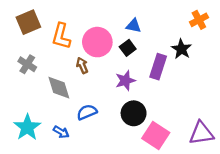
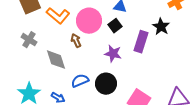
orange L-shape: (61, 36) -> (58, 16), turned -65
purple star: (125, 81) -> (113, 54), turned 30
black circle: (134, 113) -> (106, 84), moved

